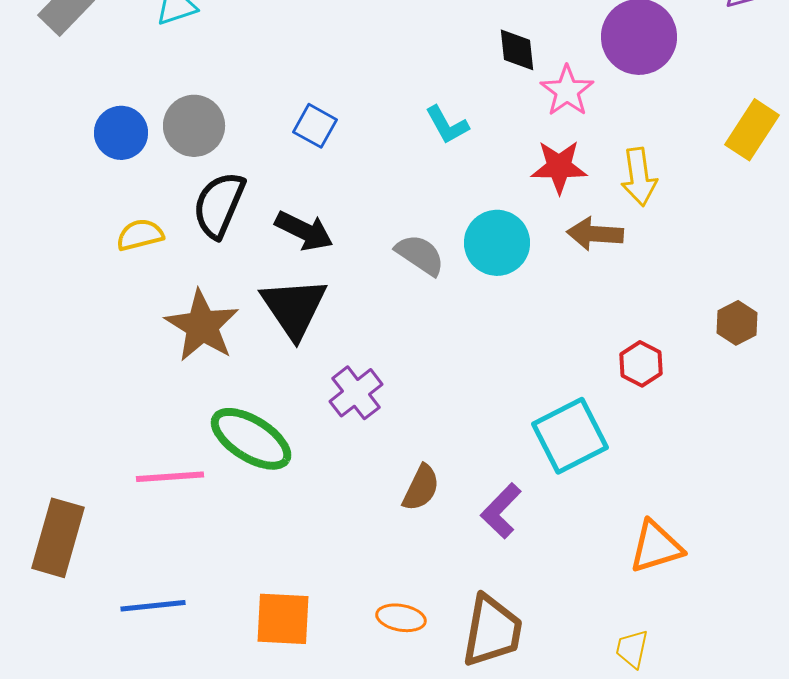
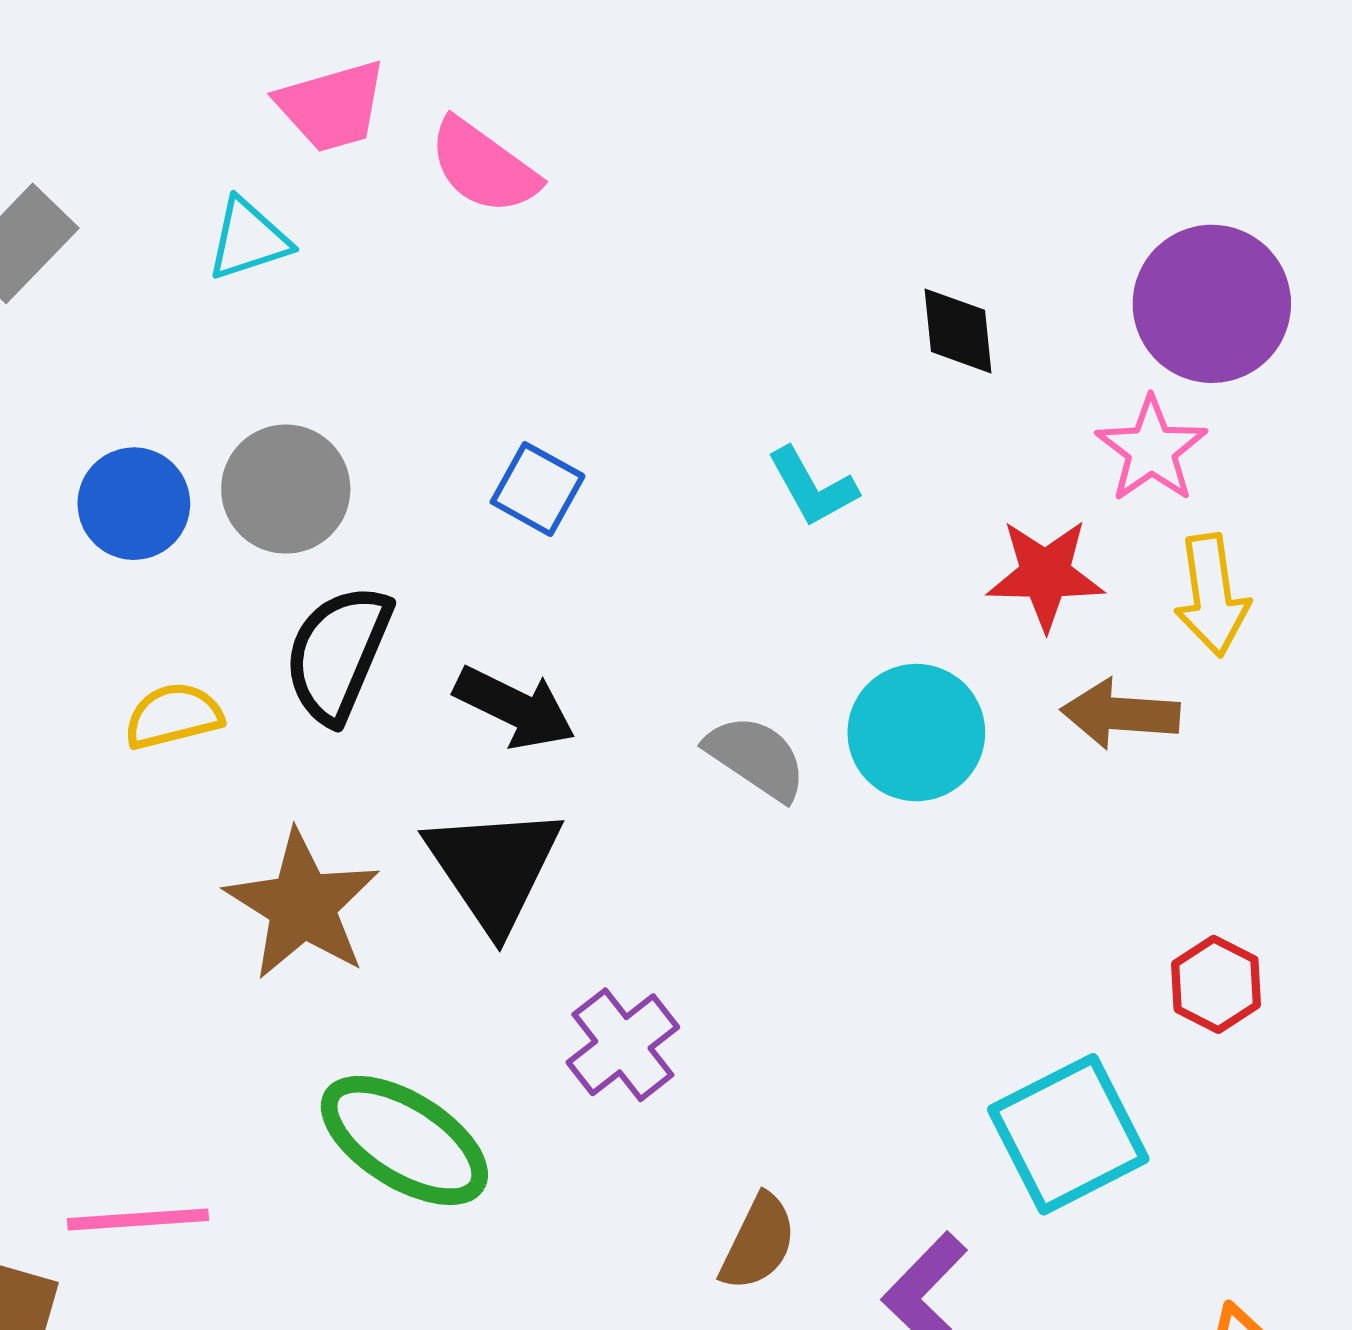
pink star: (567, 91) -> (1152, 450), moved
pink line: (170, 477) -> (138, 1220), moved

